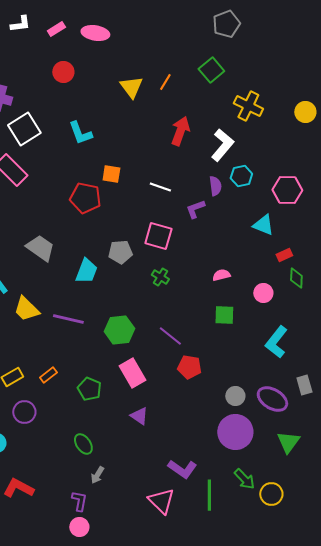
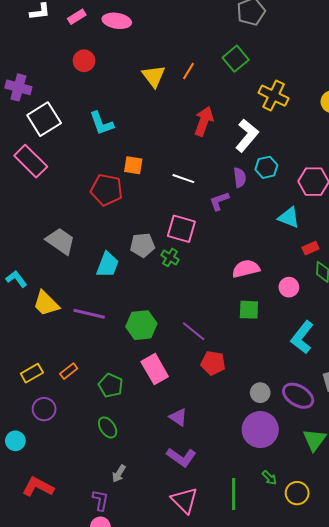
pink semicircle: (221, 275) -> (246, 269), size x1.5
green cross: (160, 277) -> (170, 257), moved
purple triangle: (139, 416) -> (178, 417), moved
green ellipse: (83, 444) -> (108, 427), moved
purple L-shape: (182, 469) -> (181, 457), moved
green arrow: (244, 479) -> (269, 478), size x0.7

